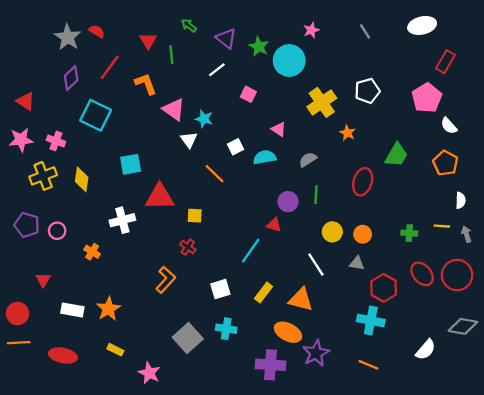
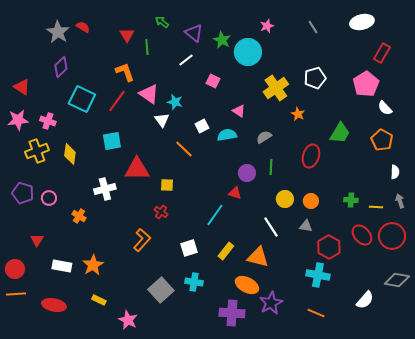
red line: (110, 67) -> (117, 101), moved
yellow line: (442, 226) -> (376, 207), moved

